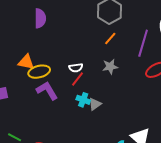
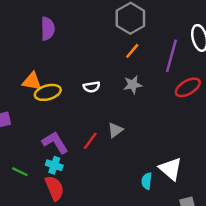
red line: (78, 79) -> (90, 141), moved
purple L-shape: (47, 91) -> (55, 142), moved
cyan cross: (83, 100) -> (54, 165), moved

